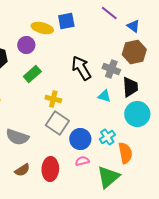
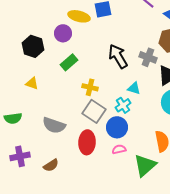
cyan triangle: (104, 96) -> (134, 88), moved
cyan cross: (107, 137) -> (123, 105), moved
red ellipse: (50, 169) -> (87, 142), moved
brown semicircle: (22, 170) -> (51, 165), moved

